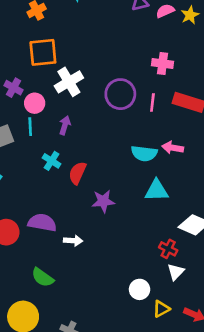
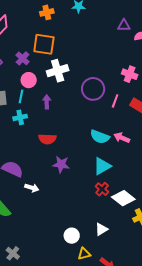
purple cross: (14, 88) -> (23, 58), moved
purple arrow: (65, 125) -> (47, 102), turned -32
cyan cross: (52, 161) -> (20, 117), moved, turned 32
red semicircle: (77, 173) -> (47, 139), turned -126
cyan triangle: (156, 190) -> (102, 166), turned -42
red cross: (168, 249) -> (102, 189), moved

